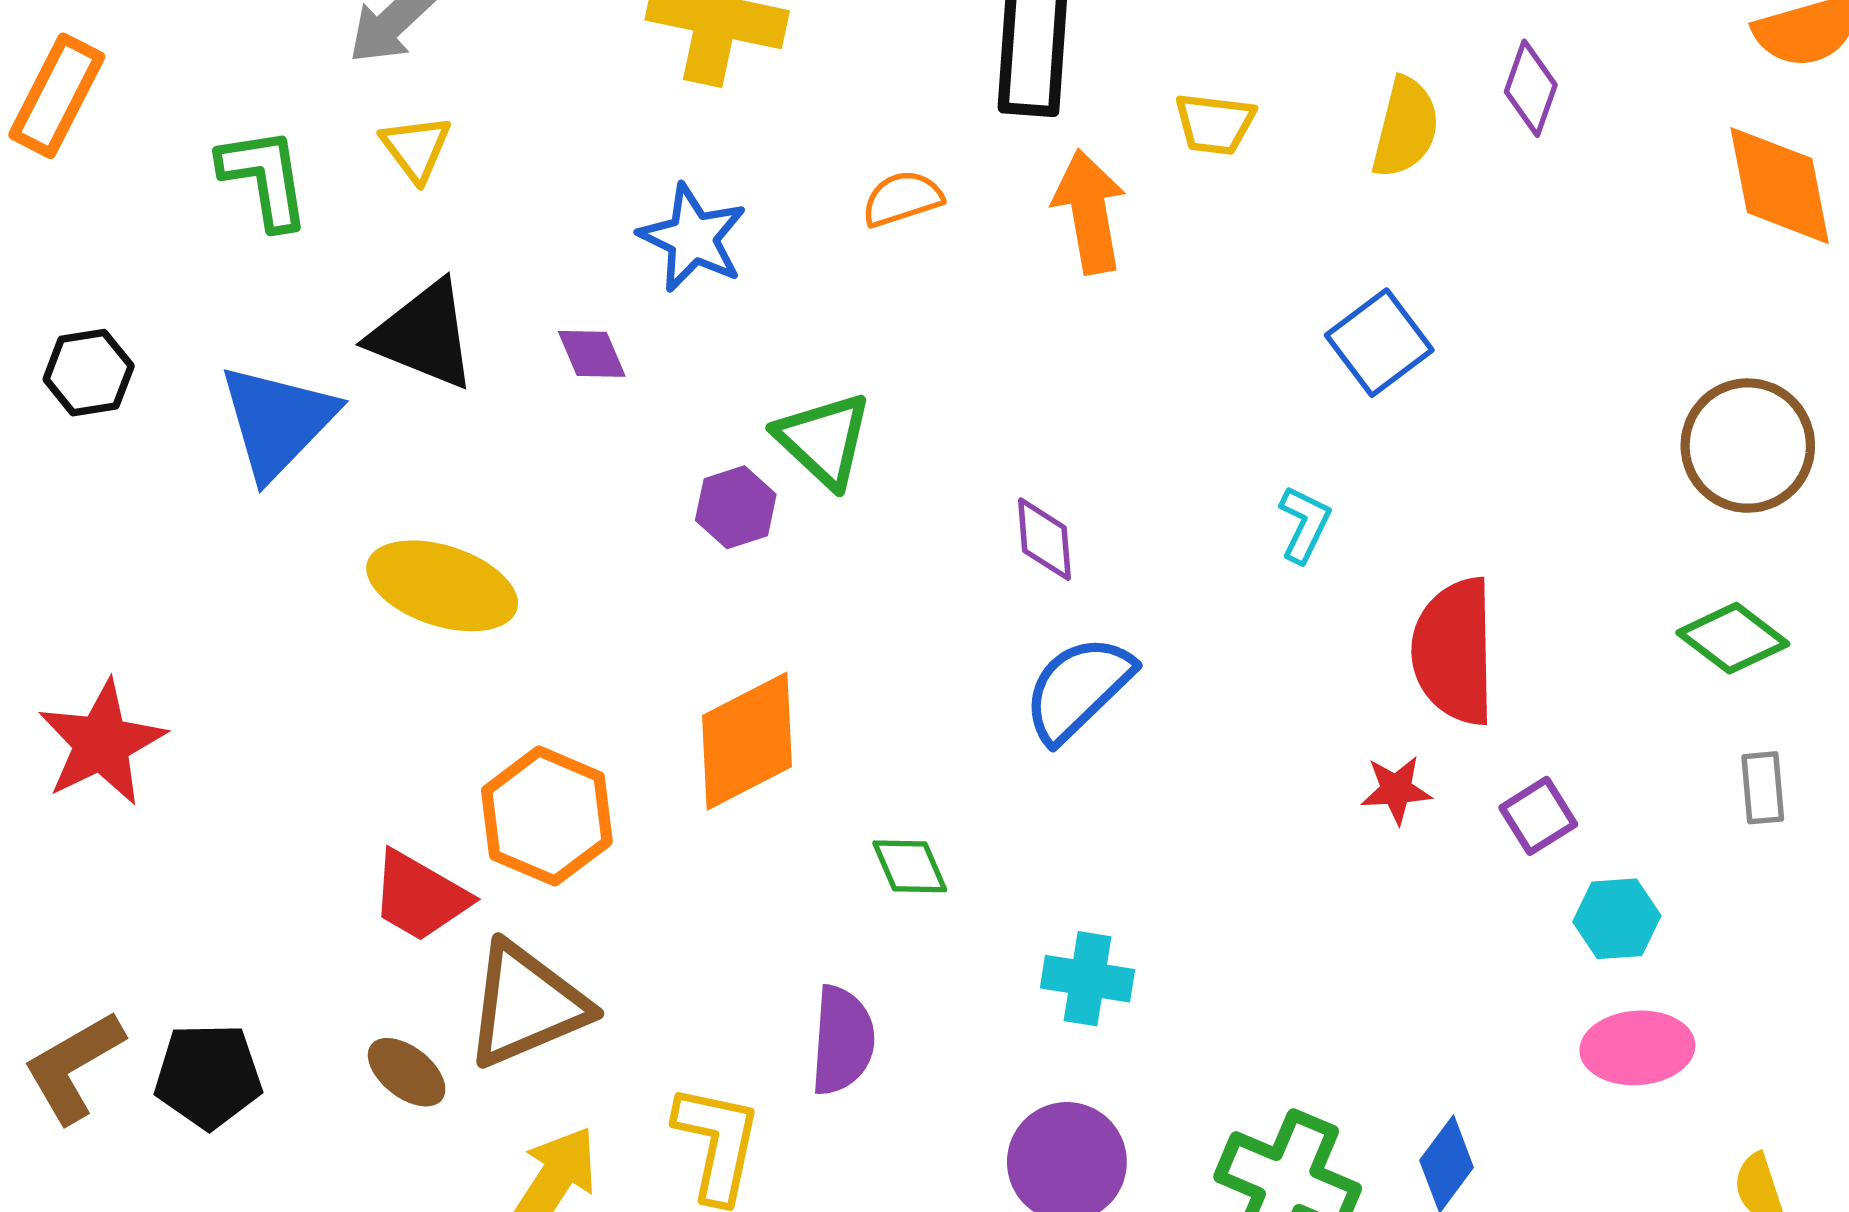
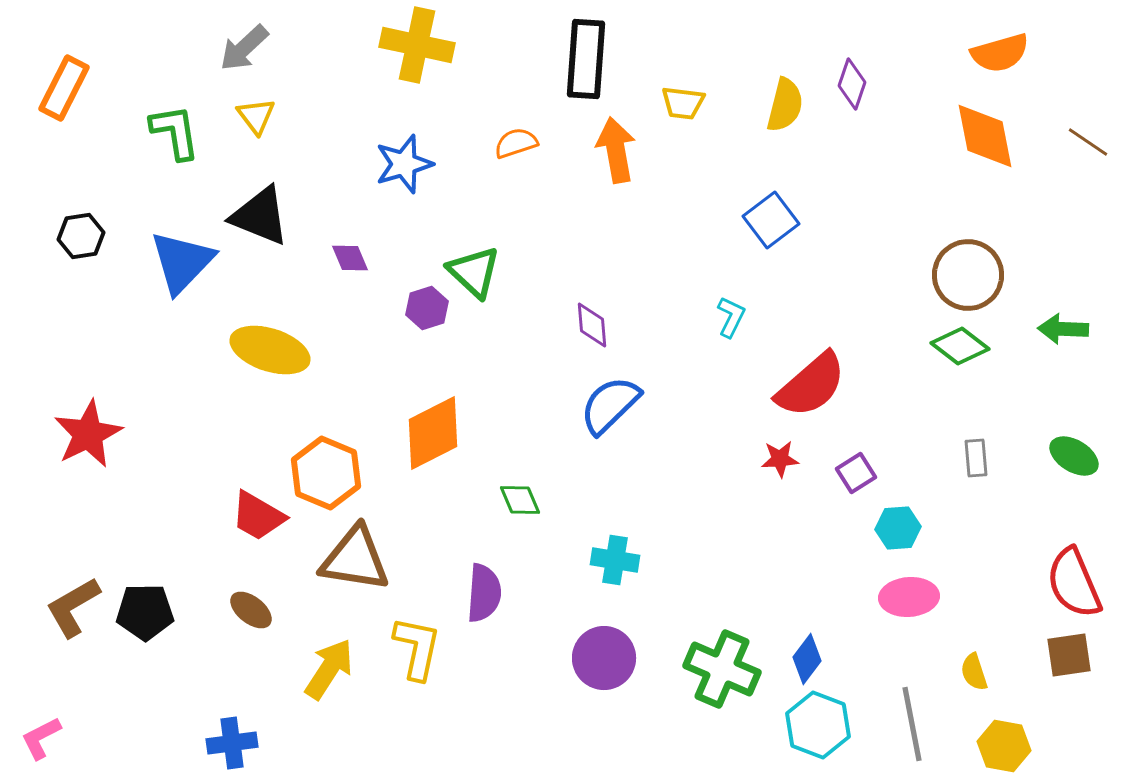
blue star: (693, 238) -> (404, 164), turned 30
purple diamond: (592, 354) -> (350, 258), moved
green diamond: (1733, 638) -> (960, 346), moved
red semicircle: (1454, 651) -> (811, 385), turned -130
brown triangle: (526, 1005) -> (355, 559), moved, turned 32

